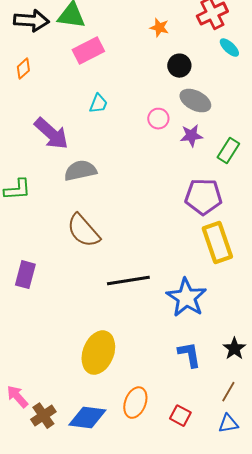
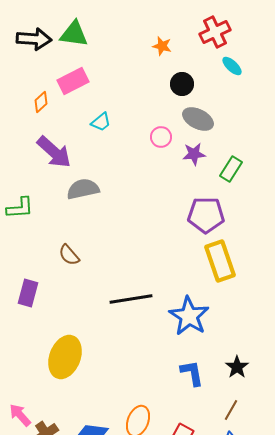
pink rectangle: (88, 51) -> (73, 81), moved
orange diamond: (23, 69) -> (41, 102), moved
cyan trapezoid: (98, 104) -> (101, 122), turned 30
brown semicircle: (83, 231) -> (69, 255), moved, size x0.6
yellow ellipse: (98, 353) -> (65, 357), moved

